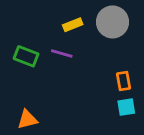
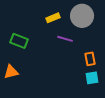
purple line: (62, 54) -> (65, 39), moved
orange triangle: (27, 119) -> (11, 72), moved

